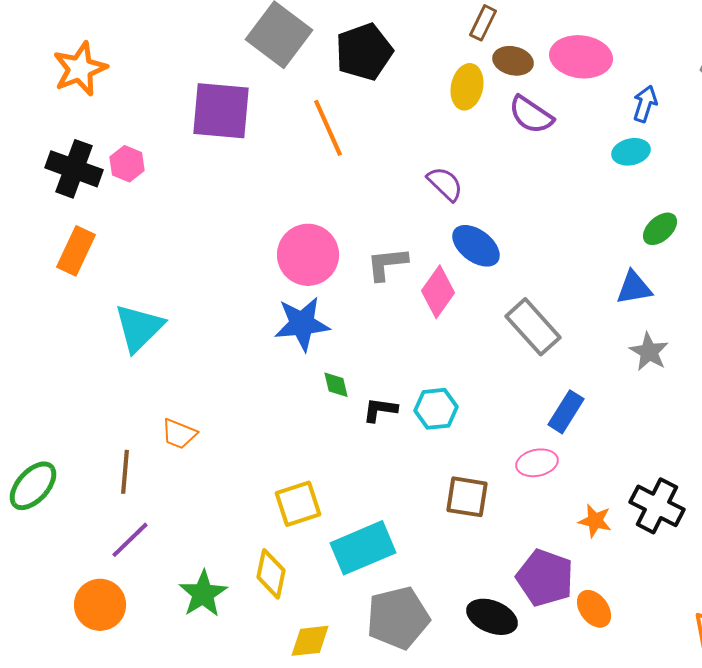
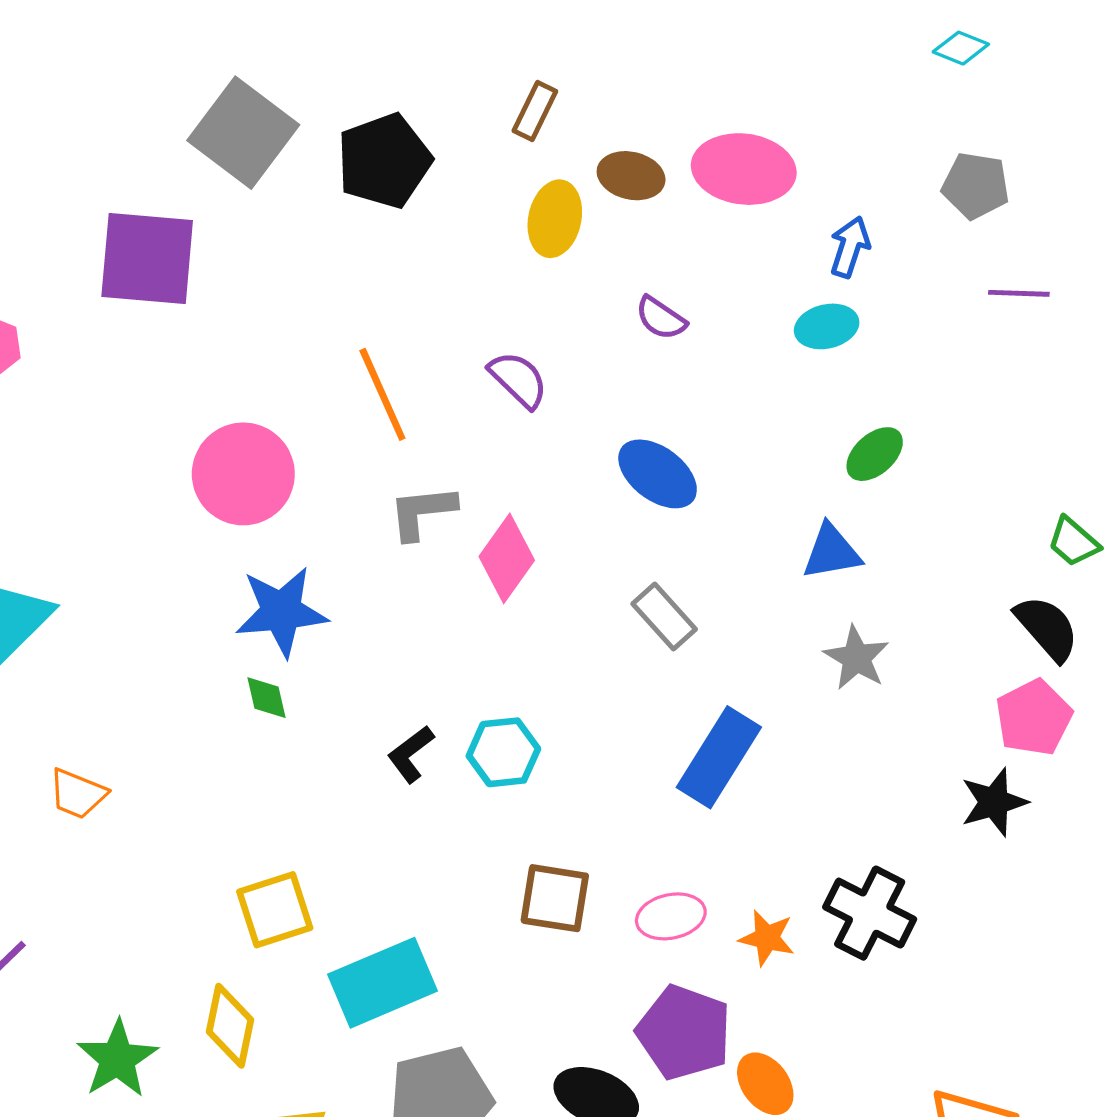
brown rectangle: (483, 23) -> (535, 111), moved
purple semicircle: (531, 115) -> (661, 318), moved, size x0.7
orange line: (328, 128) -> (382, 394), moved
blue ellipse: (476, 246) -> (658, 474), moved
pink circle: (308, 255) -> (243, 474), moved
gray rectangle: (533, 327) -> (664, 616), size x0.7
green diamond: (336, 385) -> (266, 698), moved
black L-shape: (380, 410) -> (411, 754), turned -45
blue rectangle: (566, 412) -> (719, 757), size x1.4
pink ellipse: (537, 463) -> (671, 916), moved

